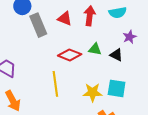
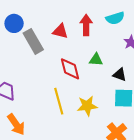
red diamond: (70, 55) -> (70, 69), turned 60
black triangle: (116, 55) -> (120, 75), moved
yellow star: (92, 92) -> (87, 106), moved

